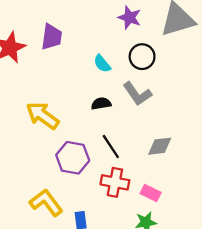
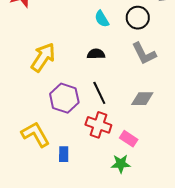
gray L-shape: (137, 94) -> (144, 54), moved
yellow arrow: (43, 116) -> (43, 57), turned 80

